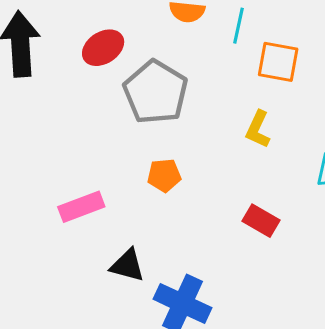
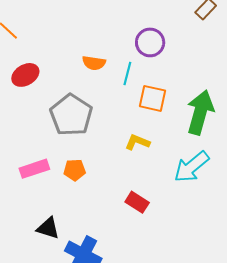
red ellipse: (103, 48) -> (25, 75), moved
yellow L-shape: (258, 129) -> (137, 142), turned 85
pink rectangle: (81, 207) -> (34, 169), moved

